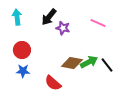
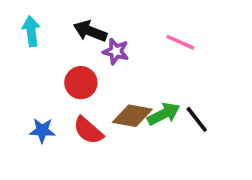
black arrow: (49, 17) -> (90, 31), turned 72
red circle: (22, 50) -> (81, 83), moved
red semicircle: (53, 83) -> (88, 130), moved

